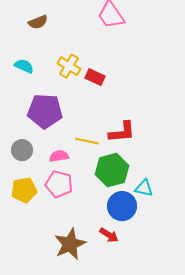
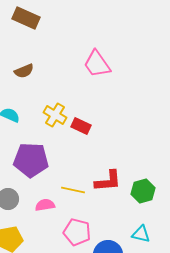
green hexagon: (112, 170) -> (143, 191), moved, size x0.7
pink pentagon: (59, 184) -> (77, 232), moved
cyan triangle: (144, 188) -> (141, 234), moved

